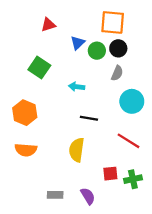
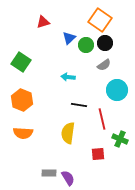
orange square: (113, 22) -> (100, 20), turned 30
green square: (39, 68) -> (21, 62), moved
gray semicircle: (117, 73) -> (104, 65), turned 32
red line: (128, 141) -> (102, 119), moved, turned 45
green cross: (133, 179) -> (120, 139), moved, turned 35
purple semicircle: (88, 196) -> (68, 178), moved

